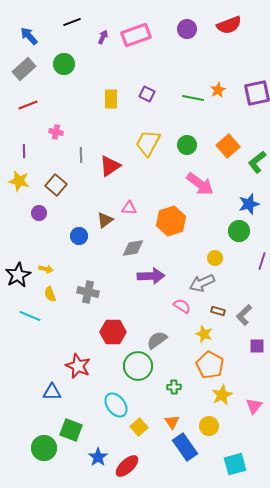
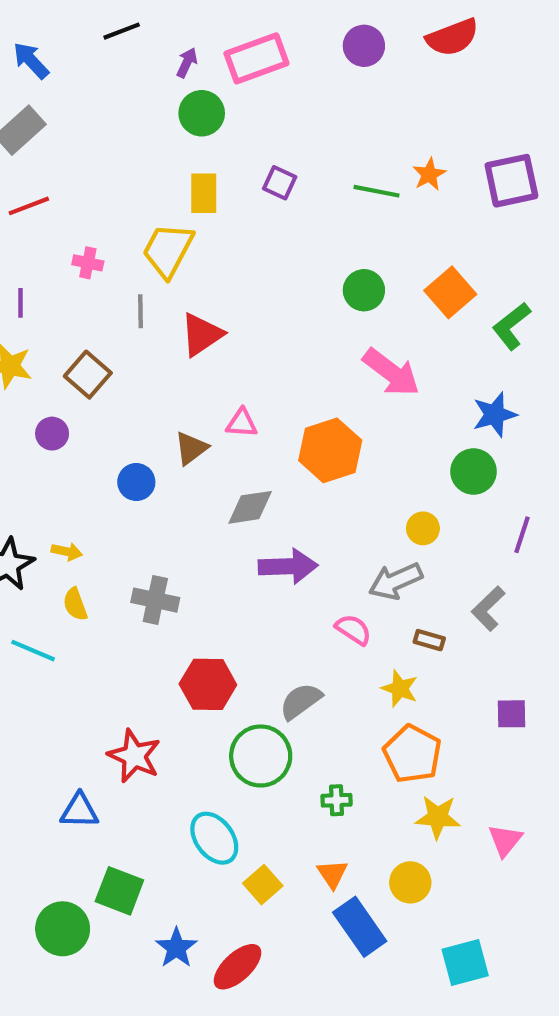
green circle: (64, 64) -> (202, 113), moved
yellow trapezoid: (148, 143) -> (168, 250), moved
gray L-shape: (244, 315) -> (488, 608), moved
yellow star: (222, 395) -> (438, 817), turned 30

